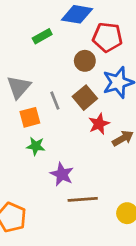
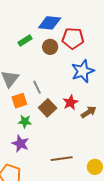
brown circle: (85, 61) -> (50, 47), moved
brown square: (85, 98) -> (48, 108), moved
purple star: (62, 174) -> (20, 144), moved

